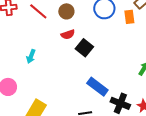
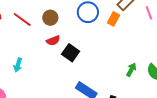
orange rectangle: (129, 17) -> (113, 19), turned 40

